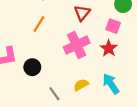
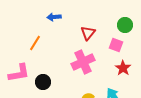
orange line: (39, 24) -> (35, 43), moved
red star: (109, 48) -> (123, 68), moved

